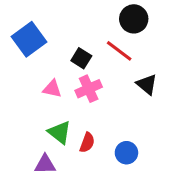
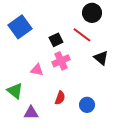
black square: (81, 58) -> (56, 40), turned 32
pink triangle: (52, 89) -> (37, 70), moved
green triangle: (60, 132) -> (15, 91), moved

